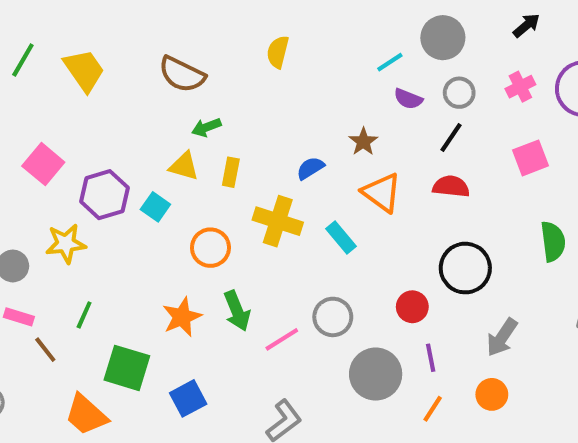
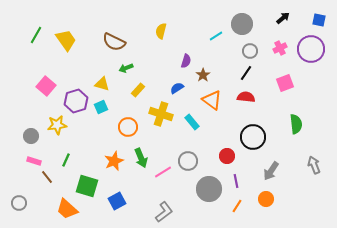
purple semicircle: (408, 99) -> (186, 61), moved, turned -96
yellow triangle: (184, 166) -> (102, 84), moved
yellow rectangle: (231, 172) -> (138, 90), turned 32
cyan square: (155, 207) -> (101, 107), turned 32

